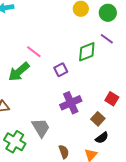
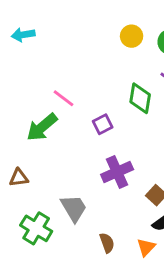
green diamond: (87, 52) -> (140, 98), turned -60

